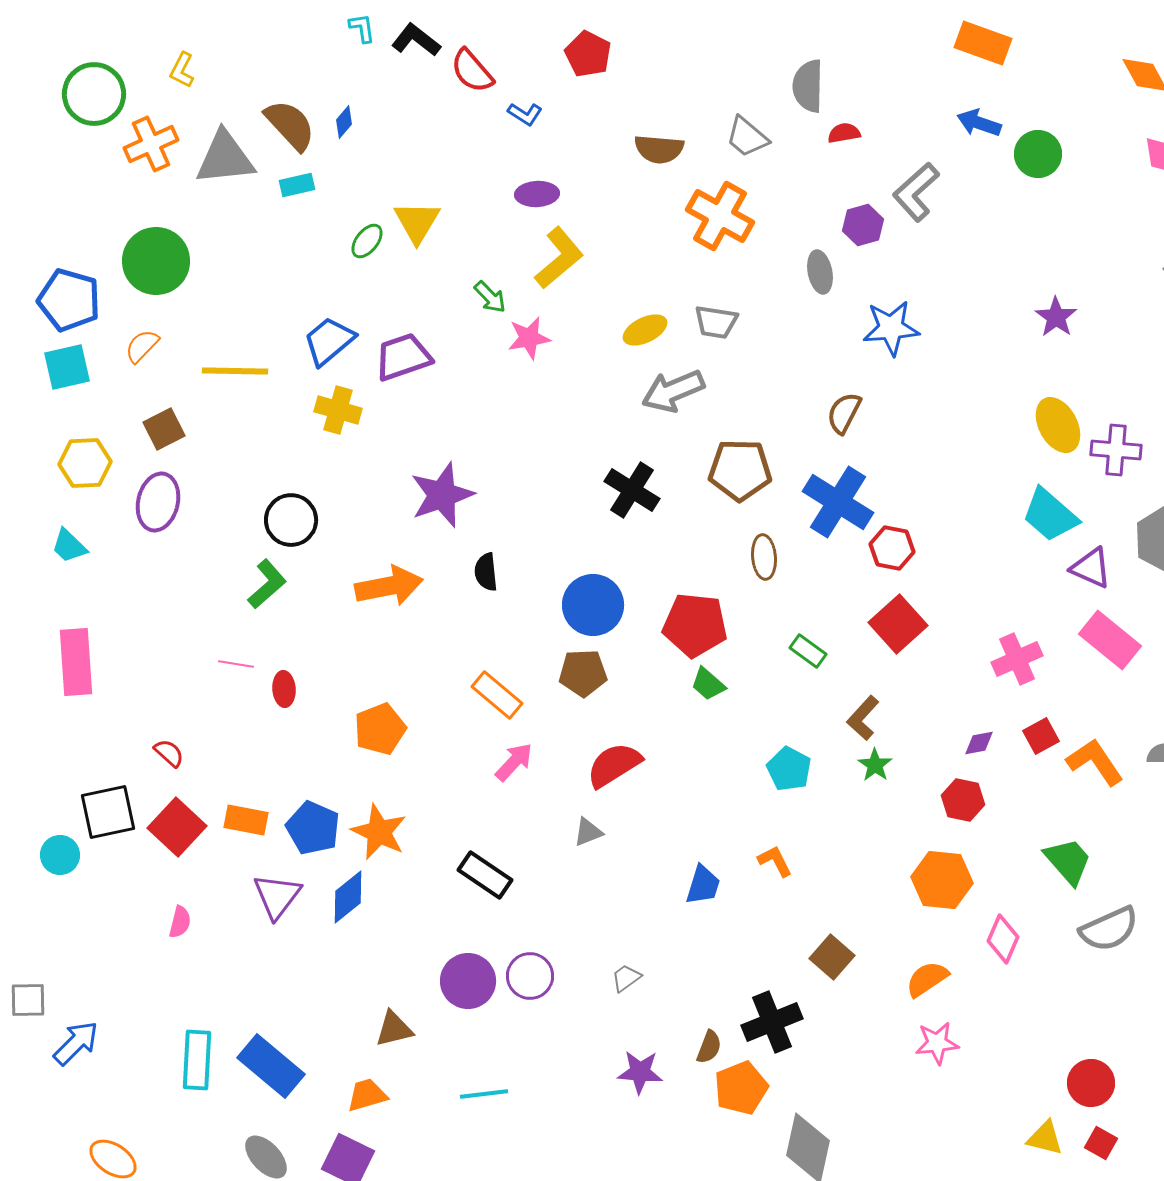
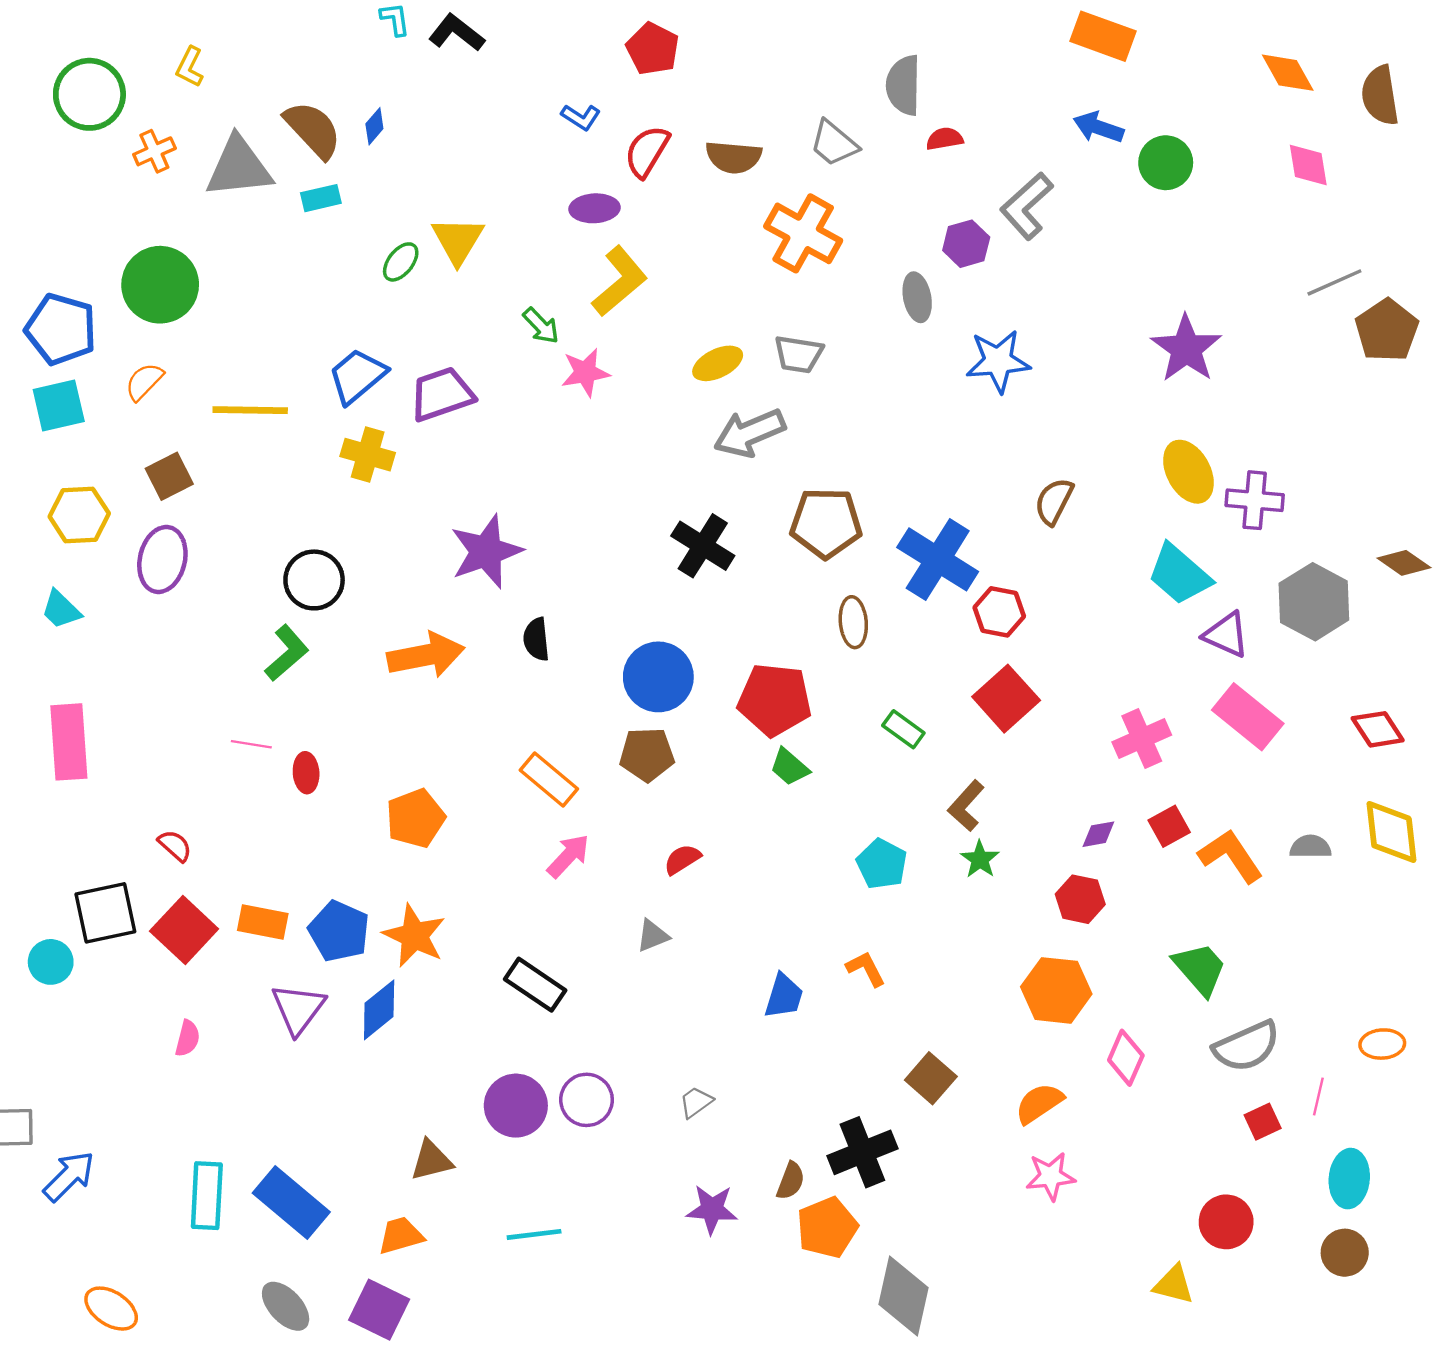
red semicircle: (472, 71) -> (647, 151), moved, turned 72
orange cross: (151, 144) -> (154, 151), size x0.7
purple star: (1056, 317) -> (1186, 349), size x1.5
brown semicircle: (844, 413) -> (1054, 501), moved
red semicircle: (614, 765) -> (682, 859), size x0.6
red square: (1101, 1143) -> (1263, 1122), moved, turned 36

